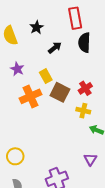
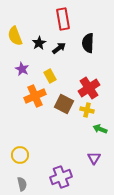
red rectangle: (75, 18) -> (63, 19), moved
black star: (37, 27) -> (39, 43), moved
red cross: (85, 88) -> (89, 88), size x1.5
brown square: (60, 92) -> (64, 104), moved

